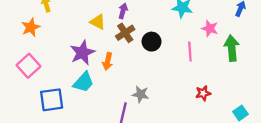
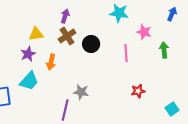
yellow triangle: (98, 22) -> (36, 34), moved, turned -35
green arrow: (232, 48) -> (164, 50), size x0.7
purple star: (82, 53) -> (28, 54), size x0.7

